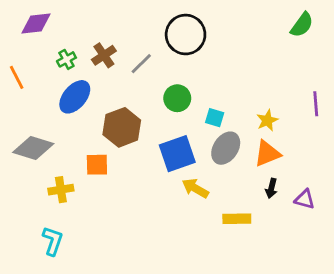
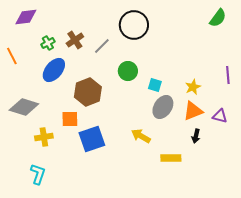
blue square: (177, 154) -> (92, 139), moved
purple triangle: (305, 199) -> (220, 116), moved

